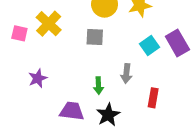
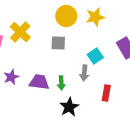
cyan square: (150, 46) -> (95, 56), moved
purple trapezoid: (72, 111) -> (39, 82), moved

